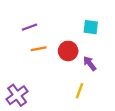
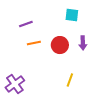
cyan square: (91, 27) -> (72, 15), moved
purple arrow: (90, 63) -> (83, 43), moved, turned -144

